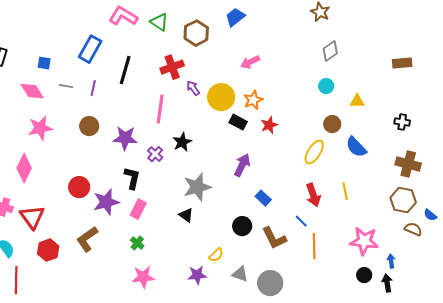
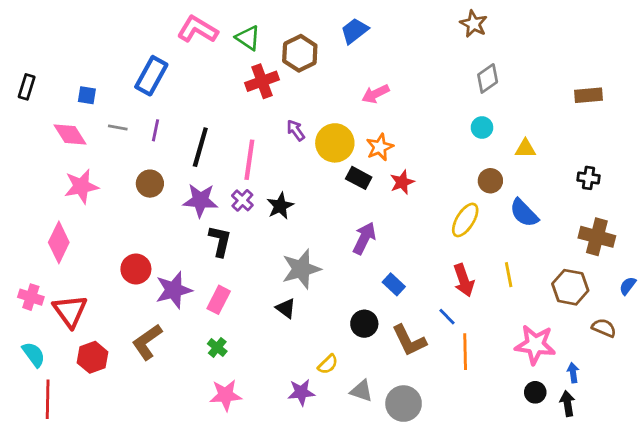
red cross: (172, 67) -> (262, 81), moved
black line: (125, 70) -> (200, 147), moved
purple cross: (155, 154) -> (242, 200), moved
black L-shape: (132, 178) -> (220, 241), moved
brown hexagon: (403, 200) -> (570, 287), moved
blue semicircle: (430, 215) -> (628, 286), moved, turned 88

